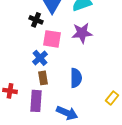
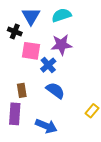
blue cross: (40, 58) -> (48, 65), moved
blue semicircle: (76, 78) -> (55, 90), turned -54

